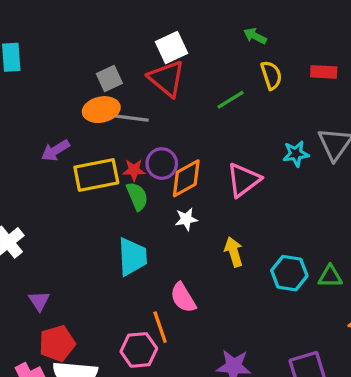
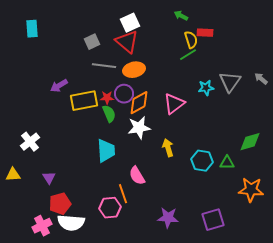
red rectangle: (324, 72) -> (205, 33), moved
green line: (230, 100) -> (188, 55), moved
orange ellipse: (101, 110) -> (134, 70), moved
white star: (186, 219) -> (139, 128), size x1.6

